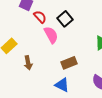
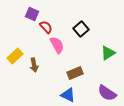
black square: (65, 19) -> (81, 29), moved
brown arrow: (28, 63) -> (34, 65), moved

